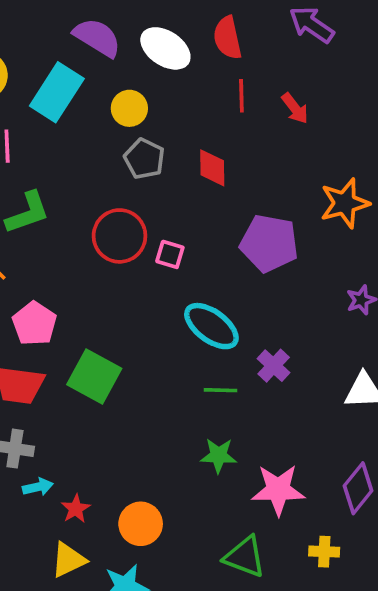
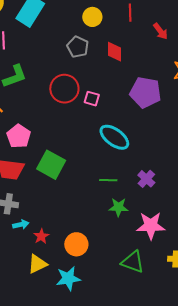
yellow circle: (129, 108) -> (92, 17), moved
red arrow: (295, 108) -> (160, 31), moved
purple cross: (274, 366) -> (146, 179), moved
green line: (221, 390) -> (108, 180), moved

